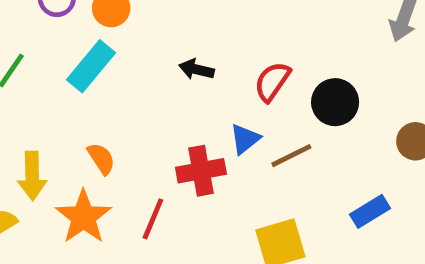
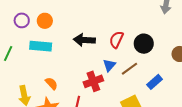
cyan rectangle: (91, 66) -> (41, 46), turned 65
black arrow: (196, 69) -> (84, 40), size x1.5
blue rectangle: (370, 211) -> (155, 82), moved

